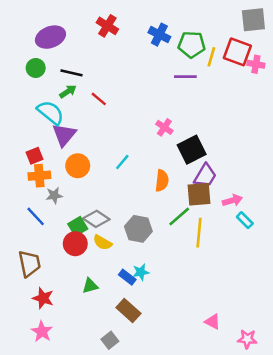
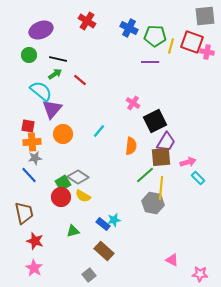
red square: (34, 156) -> (28, 126), turned 32
gray star: (54, 195) -> (35, 158), moved
gray hexagon: (138, 229) -> (153, 203), moved

